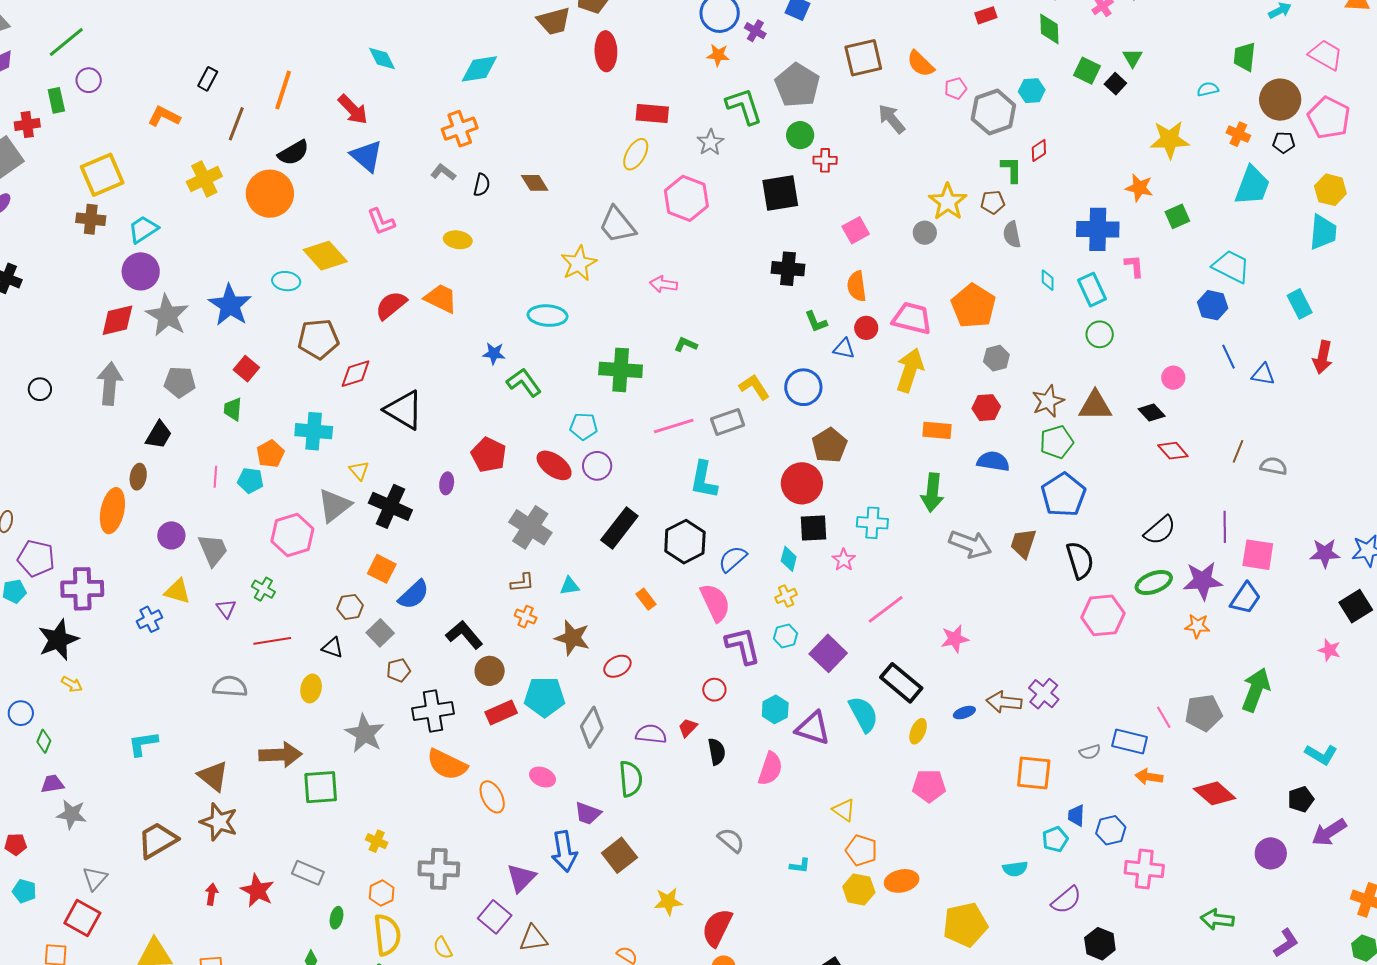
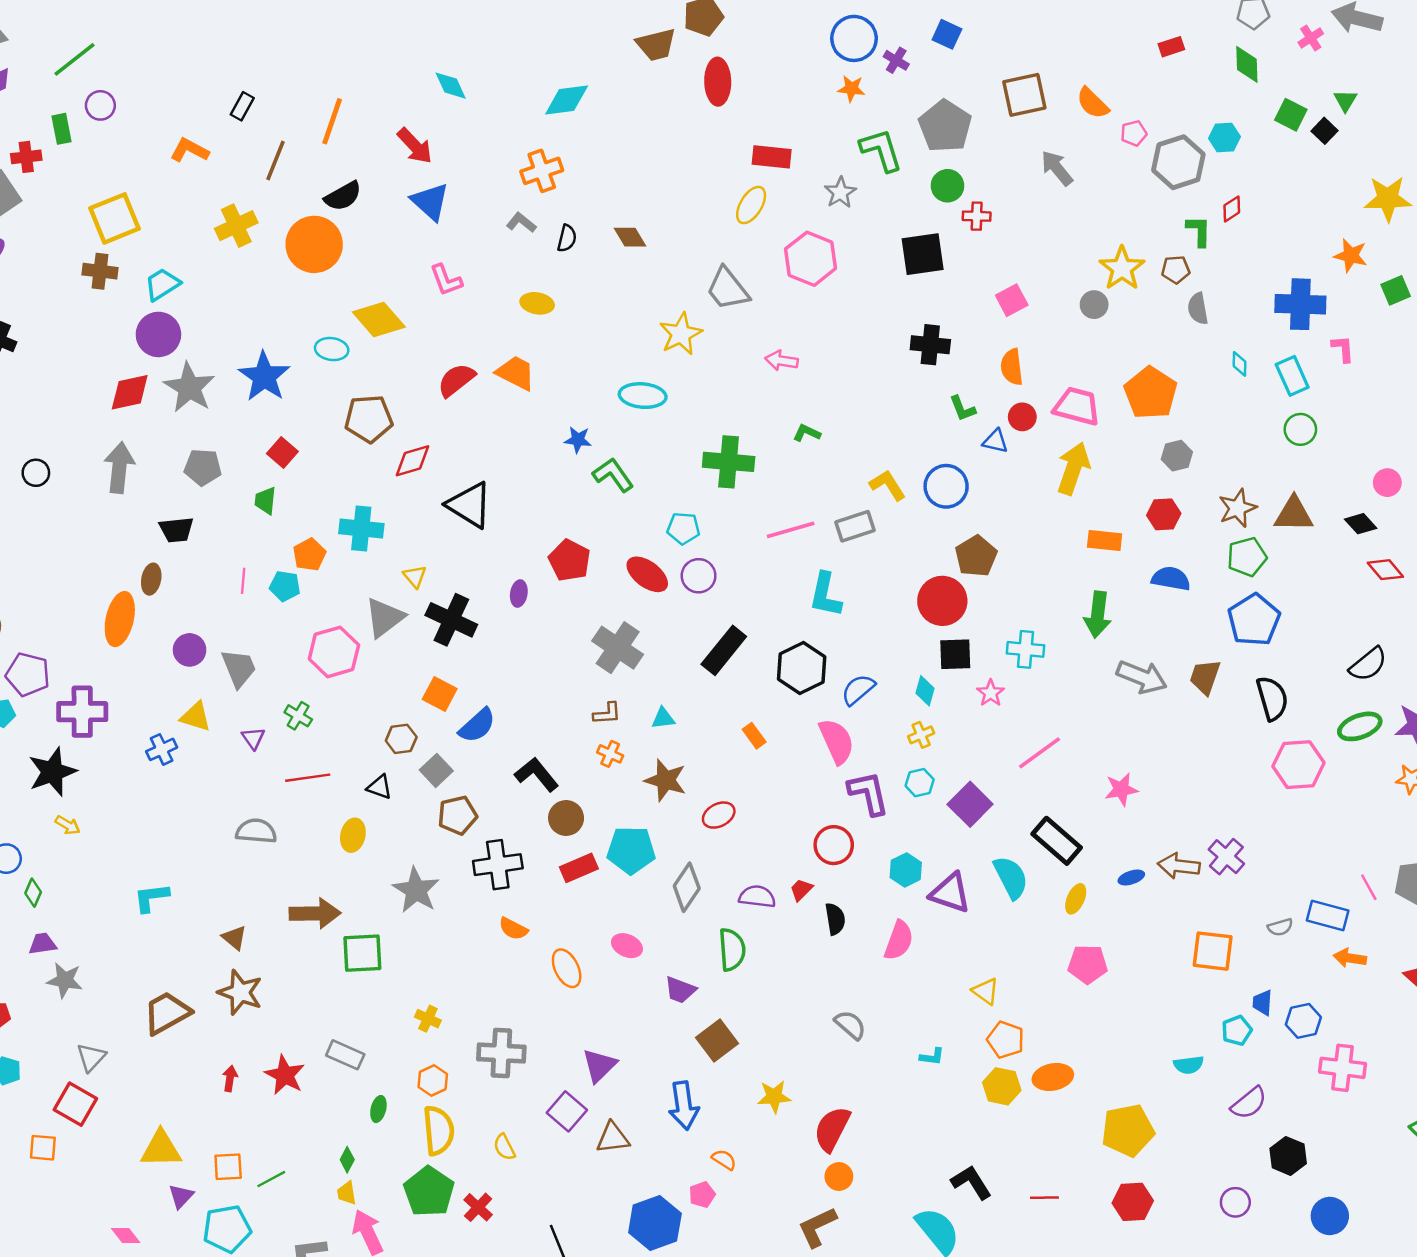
black trapezoid: (159, 435) -> (176, 530), turned 52
brown pentagon: (398, 670) -> (457, 815), size x1.4
red circle: (714, 690) -> (834, 845), size x1.4
orange semicircle: (447, 765) -> (513, 929), size x0.6
brown triangle: (213, 776) -> (234, 938), size x0.7
blue arrow: (564, 851) -> (684, 1106), moved

